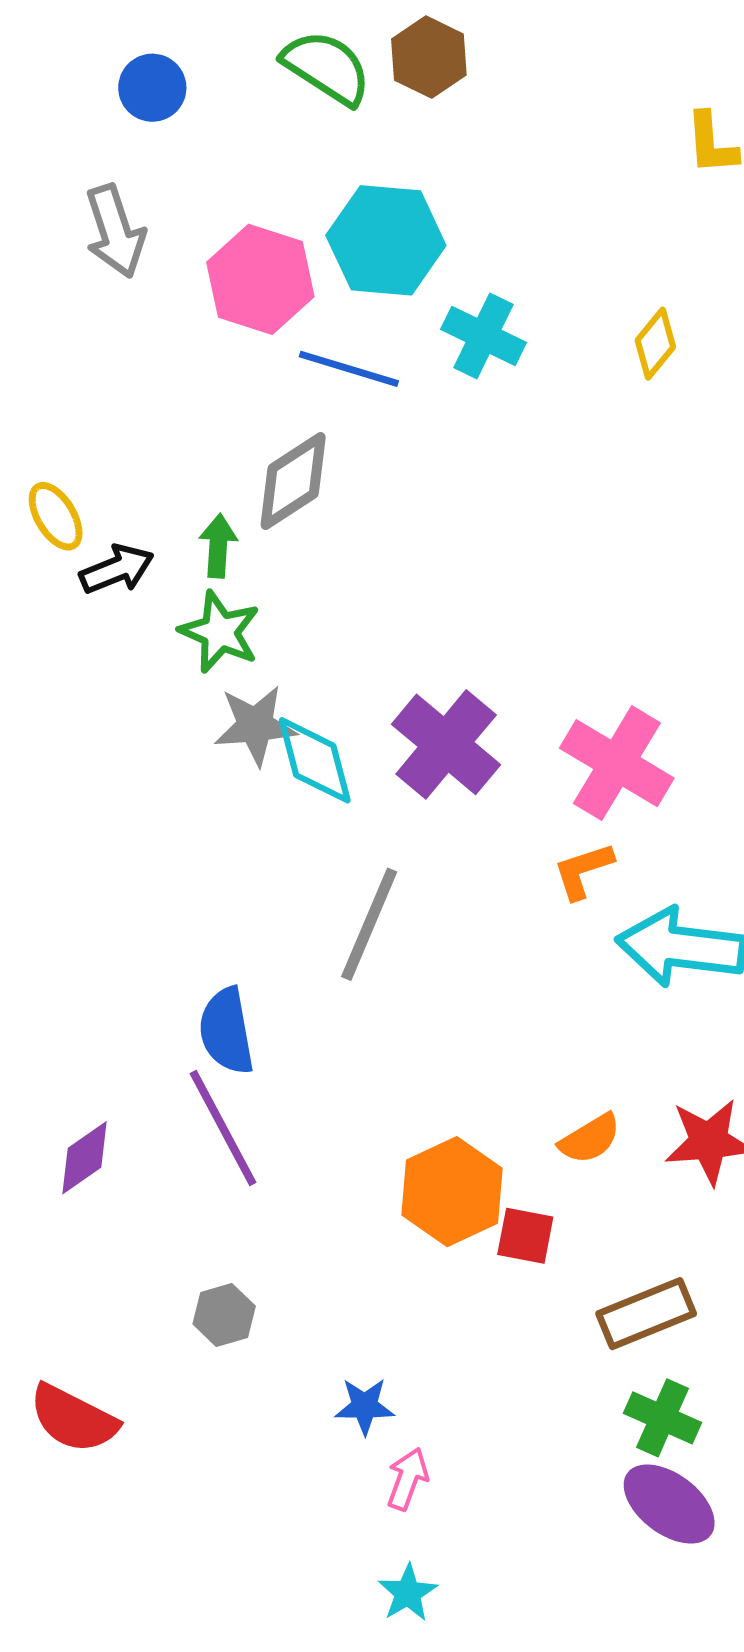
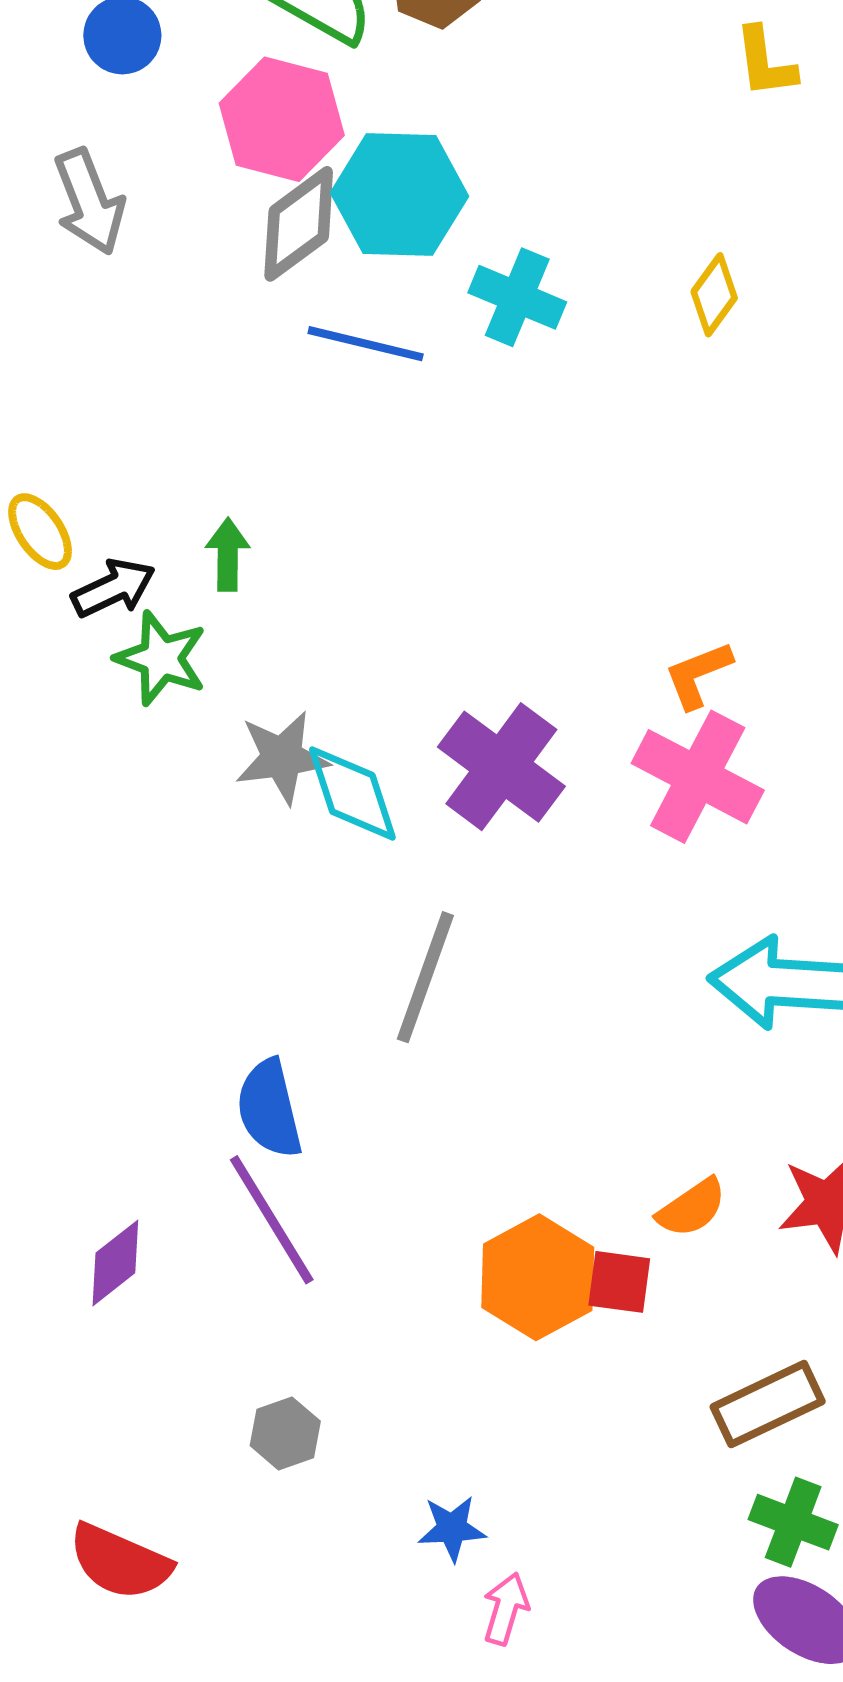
pink hexagon: (260, 279) -> (282, 119), moved
gray diamond: (293, 481) -> (299, 224), moved
green star: (220, 632) -> (161, 658), moved
orange L-shape: (583, 871) -> (698, 675), moved
red square: (525, 1236) -> (619, 1282), moved

